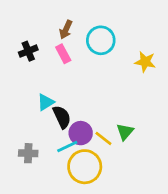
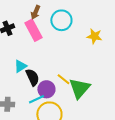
pink rectangle: (63, 54) -> (33, 30), size x1.5
green triangle: (125, 132) -> (79, 88), size x1.6
yellow line: (103, 138) -> (63, 79), moved

